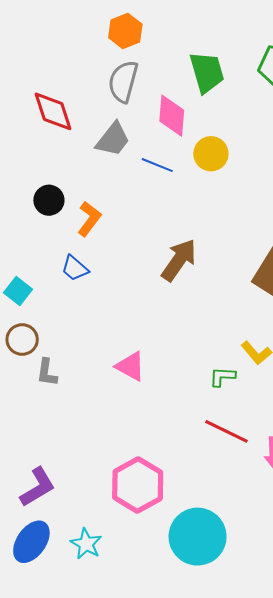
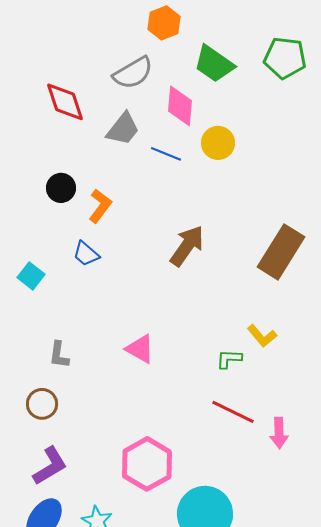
orange hexagon: (125, 31) -> (164, 23), moved
green trapezoid: (207, 72) -> (214, 64), turned 141
gray semicircle: (123, 82) -> (133, 73), turned -135
brown circle: (22, 339) -> (42, 404), moved

